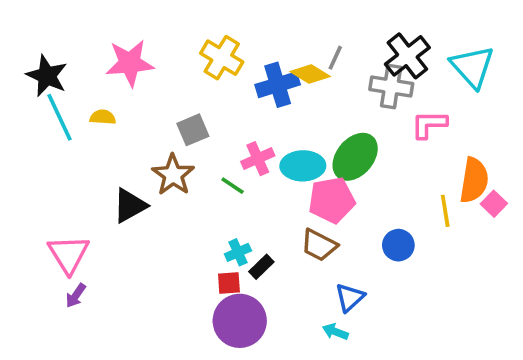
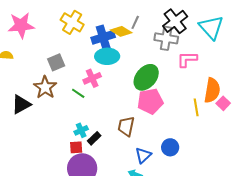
cyan ellipse: (303, 166) -> (107, 56), moved
pink pentagon: (332, 200) -> (150, 101), moved
brown trapezoid: (319, 245) -> (126, 126), turned 75
blue circle: (398, 245) -> (170, 147), moved

